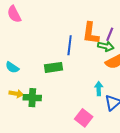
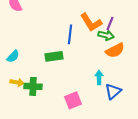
orange L-shape: (91, 33) -> (91, 22), turned -40
cyan semicircle: (12, 67) -> (13, 56), turned -80
pink square: (84, 118) -> (73, 100), moved, turned 30

